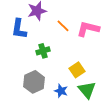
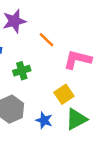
pink L-shape: (88, 29) -> (78, 60), moved
green triangle: (87, 90) -> (76, 119), turned 42

